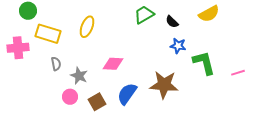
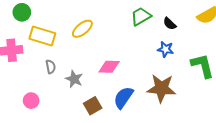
yellow ellipse: (87, 27) -> (82, 29), turned 30
blue star: (178, 46) -> (166, 49), moved
pink circle: (70, 97) -> (31, 101), moved

